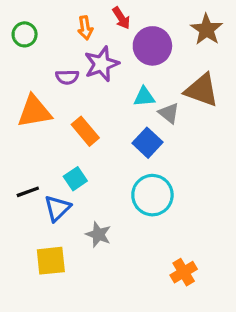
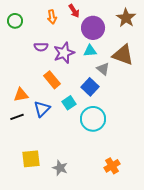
purple star: (102, 64) -> (64, 53), moved
cyan triangle: (144, 97) -> (90, 51), moved
orange triangle: (34, 111) -> (21, 95), moved, size x0.7
cyan square: (75, 179) -> (69, 103), moved
blue triangle: (57, 208) -> (42, 109), moved
gray star: (98, 234) -> (60, 168), moved

